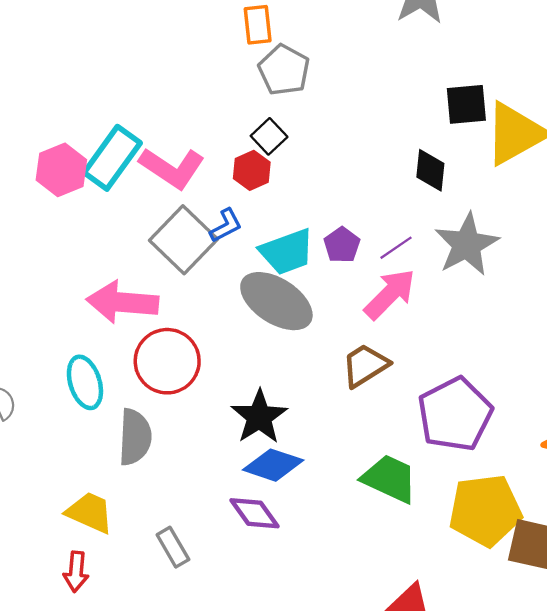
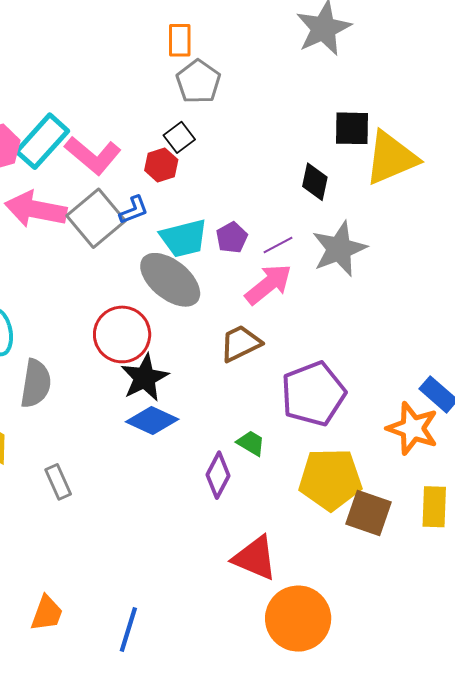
pink arrow: (122, 302) -> (36, 209), moved
red circle: (167, 361) -> (122, 334), moved
green trapezoid: (390, 479) -> (251, 443), size x0.6
purple diamond: (254, 513) -> (218, 475), moved, turned 57

